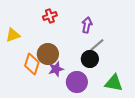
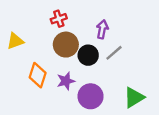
brown circle: (48, 54) -> (66, 45), moved
black circle: (90, 59) -> (88, 55), moved
green triangle: (114, 83) -> (134, 97), turned -42

